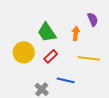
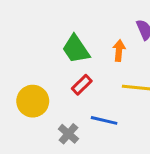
yellow circle: (24, 52) -> (33, 101), moved

